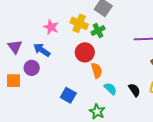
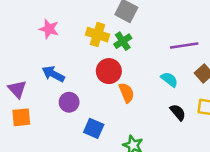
pink star: (51, 27) -> (49, 29), moved
purple triangle: (15, 47) -> (17, 89), moved
purple circle: (32, 68) -> (69, 102), moved
cyan semicircle: (110, 89) -> (169, 79), moved

